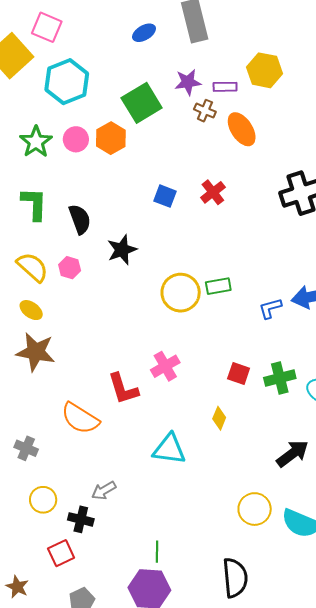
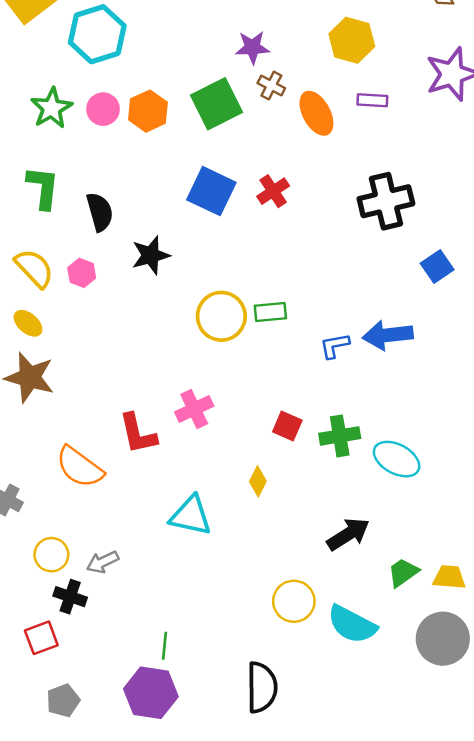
purple rectangle: (225, 87) -> (372, 100), moved
green square: (142, 103) -> (216, 104), moved
blue square: (165, 196) -> (211, 191), size x1.6
yellow circle: (43, 500) -> (51, 555), moved

